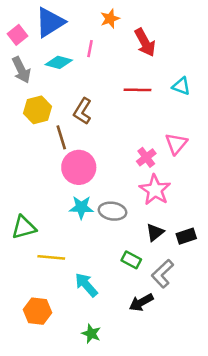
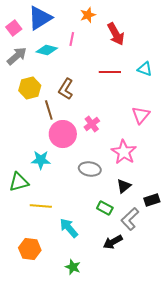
gray arrow: (21, 70) -> (17, 56), turned -105
pink cross: (146, 157) -> (92, 124), moved
cyan star: (81, 207) -> (41, 160), moved
black rectangle: (186, 236) -> (152, 200), moved

